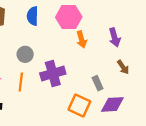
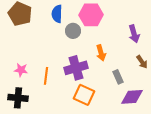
orange arrow: (82, 39) -> (101, 53), moved
gray circle: (25, 54) -> (73, 31), moved
orange square: (79, 106) -> (84, 95), moved

